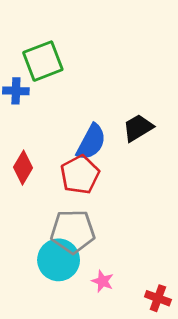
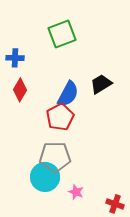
green square: (43, 61) -> (62, 34), moved
red diamond: (23, 168) -> (20, 90), moved

